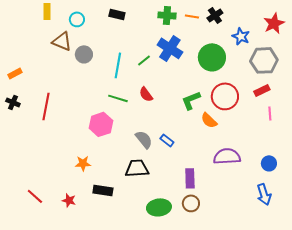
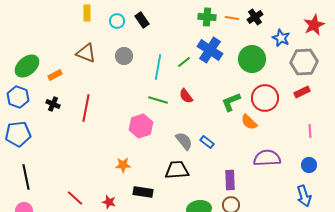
black rectangle: (117, 14) -> (142, 20), moved, turned 42
brown triangle: (62, 41) -> (86, 53), moved
pink line: (270, 113) -> (310, 131), moved

